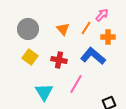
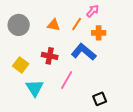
orange triangle: (63, 29) -> (54, 25), turned -40
yellow square: (30, 57) -> (21, 65), moved

